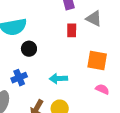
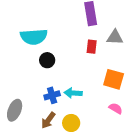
gray triangle: (94, 19) -> (115, 37), turned -30
blue cross: (19, 78) -> (52, 95), moved

